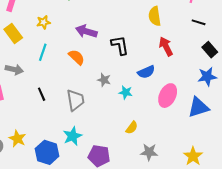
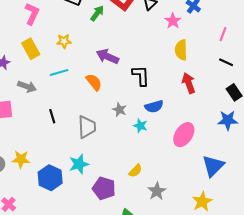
cyan line: (43, 52) -> (59, 72), turned 48
blue semicircle: (146, 72) -> (154, 107), moved
blue triangle: (198, 107) -> (213, 166), moved, turned -35
yellow semicircle: (132, 128) -> (135, 171), moved
yellow star: (17, 139) -> (21, 159), turned -30
gray star: (149, 152) -> (157, 191), turned 30

